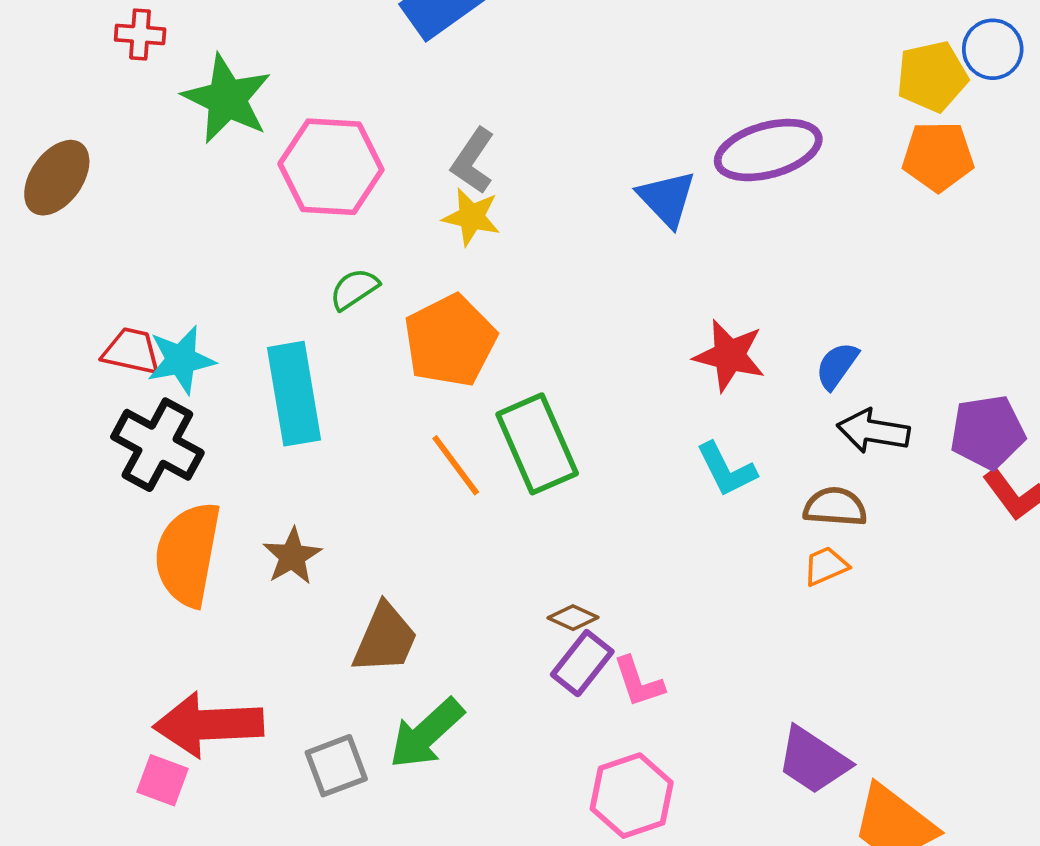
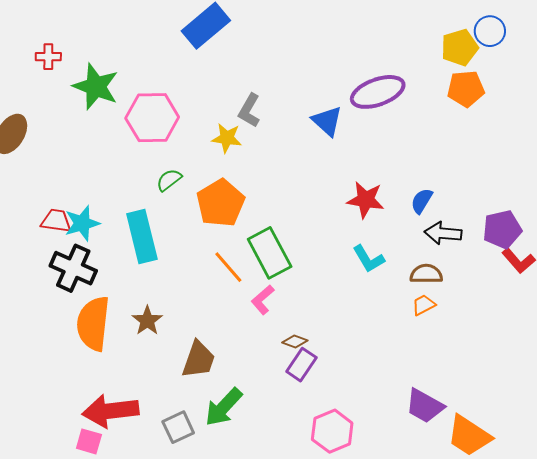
gray L-shape: (473, 161) -> (249, 110), moved
pink L-shape: (639, 682) -> (263, 300), moved, turned 72

